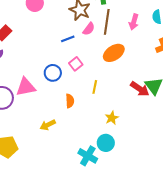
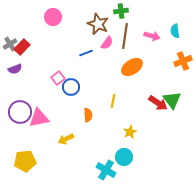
pink arrow: (134, 22) -> (152, 36), turned -91
pink square: (76, 64) -> (58, 78), moved
pink triangle: (26, 87) -> (39, 118), moved

